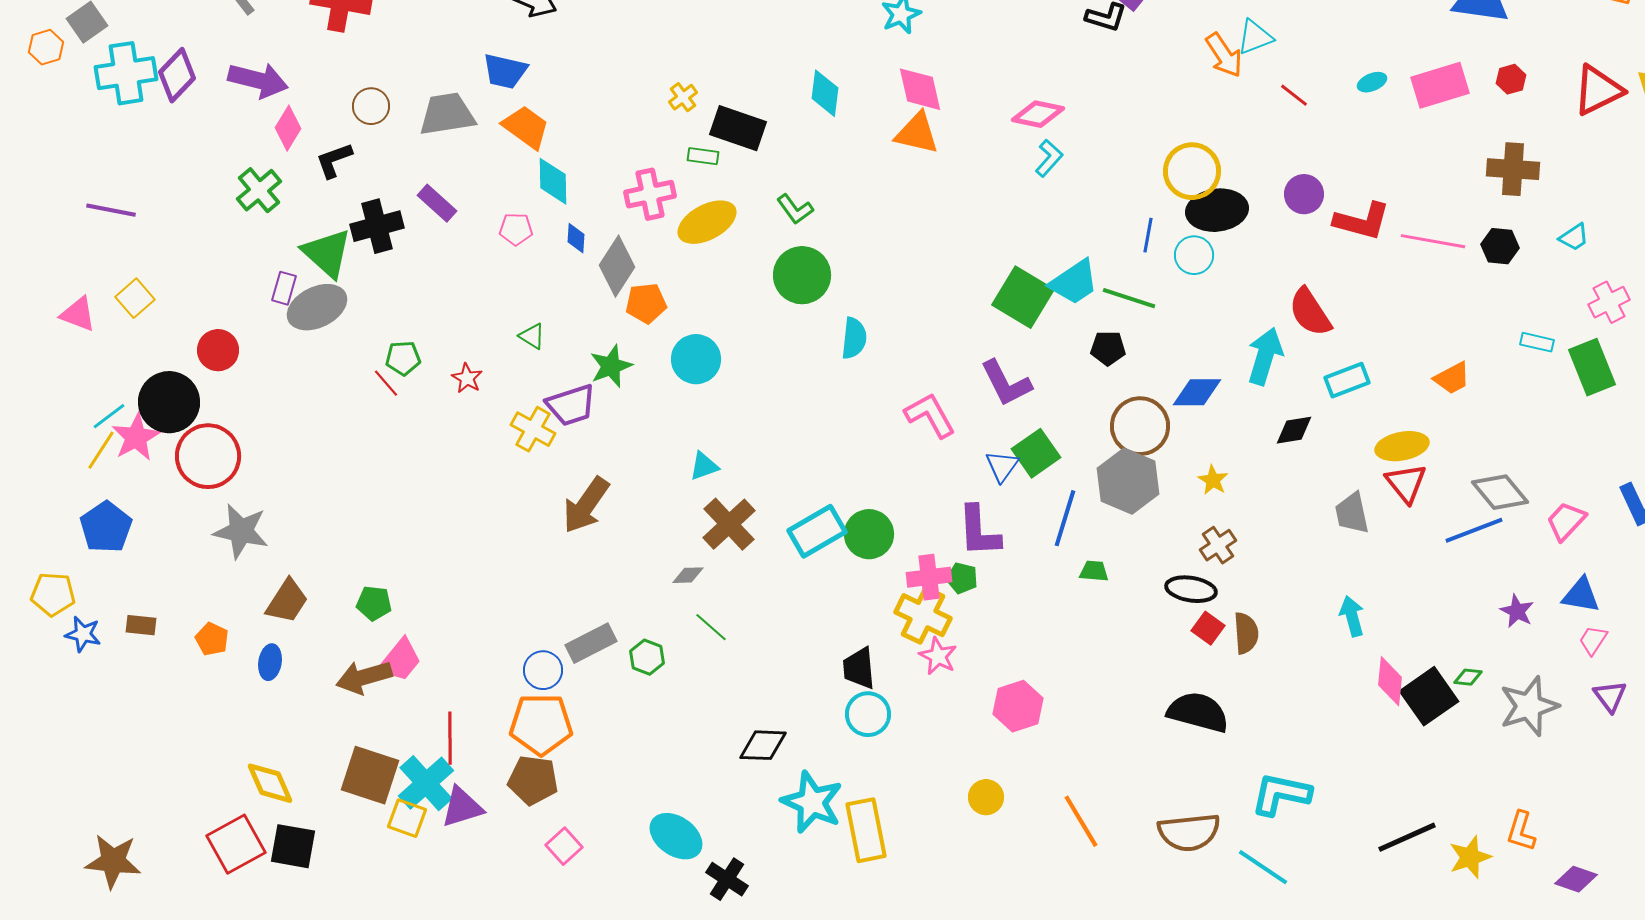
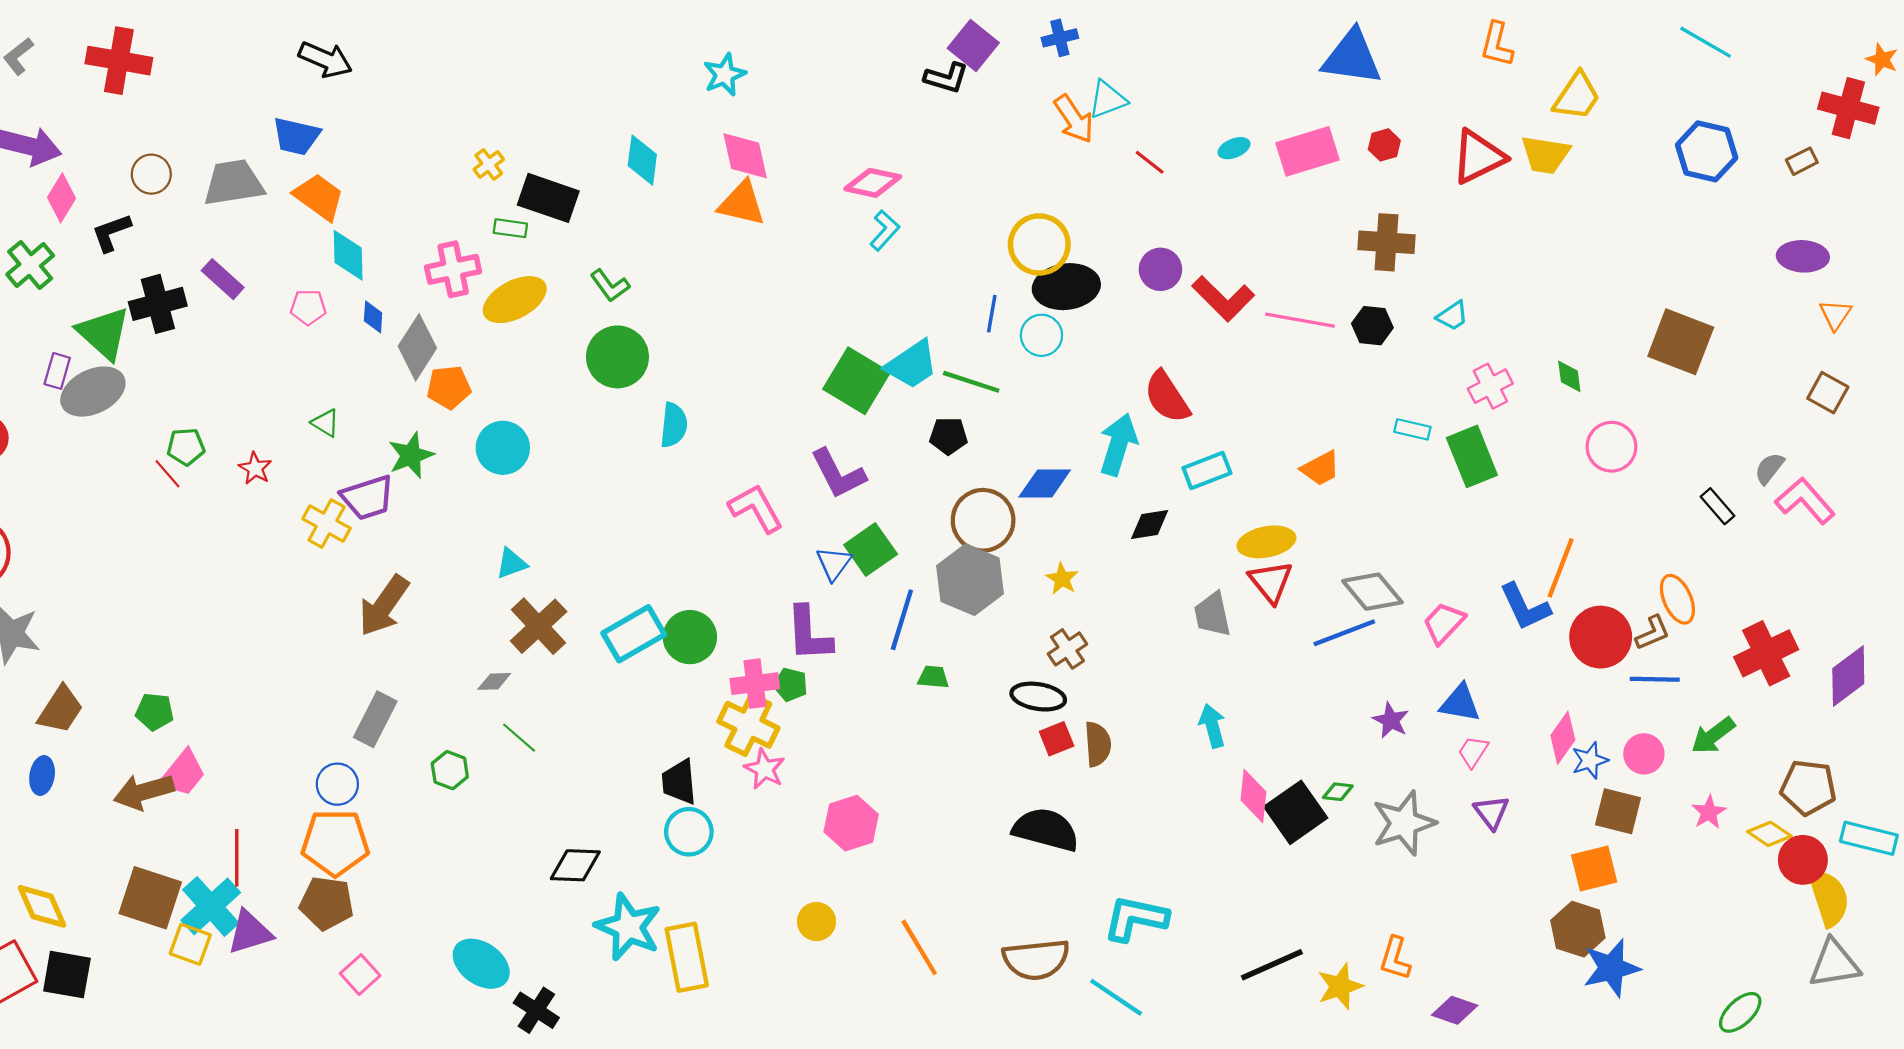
red L-shape: (1362, 221) -> (1223, 299), turned 30
red square: (1208, 628) -> (1057, 739), turned 32
gray rectangle: (591, 643) -> (375, 719), moved, turned -36

